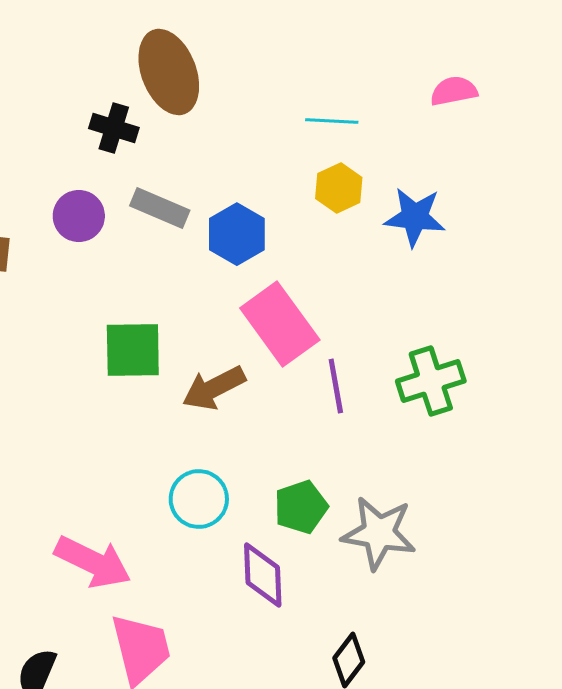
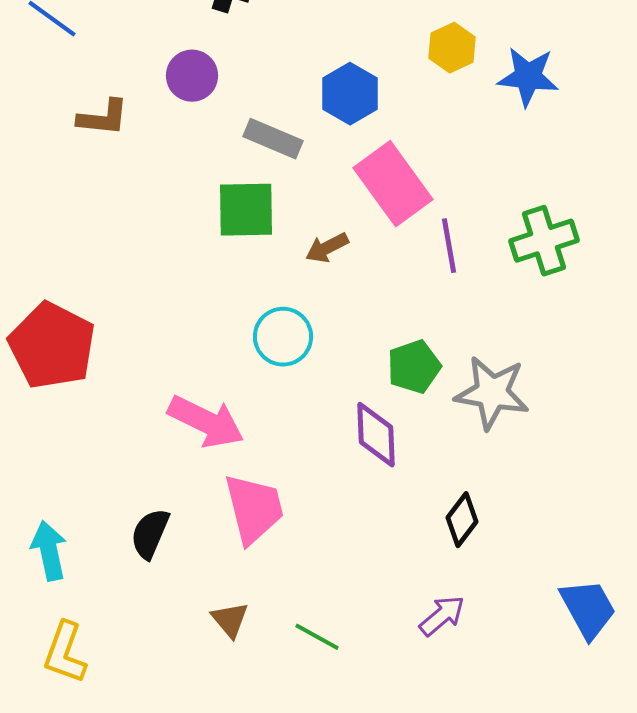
gray rectangle: (160, 208) -> (273, 139), moved
brown arrow: (214, 388) -> (327, 248), size x0.7
cyan circle: (199, 499) -> (283, 337), moved

